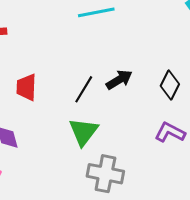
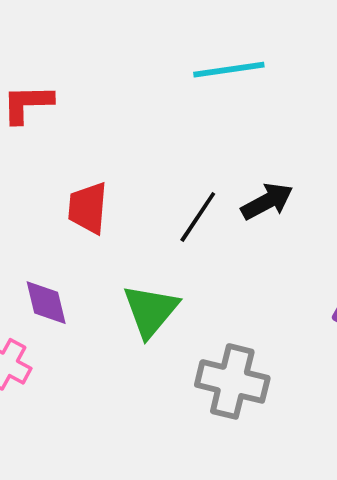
green triangle: (83, 132) -> (150, 311), moved

